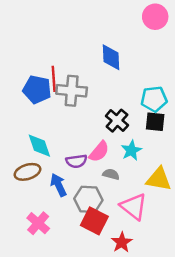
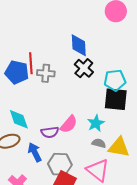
gray cross: (72, 91) -> (46, 73), size x0.7
black cross: (117, 121) -> (84, 68), moved
black square: (155, 122) -> (116, 99), size x1.4
gray semicircle: (111, 174) -> (99, 143), moved

